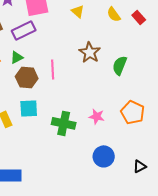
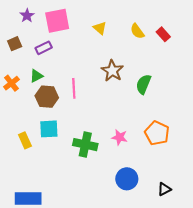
purple rectangle: (24, 30) -> (44, 48), size x0.7

